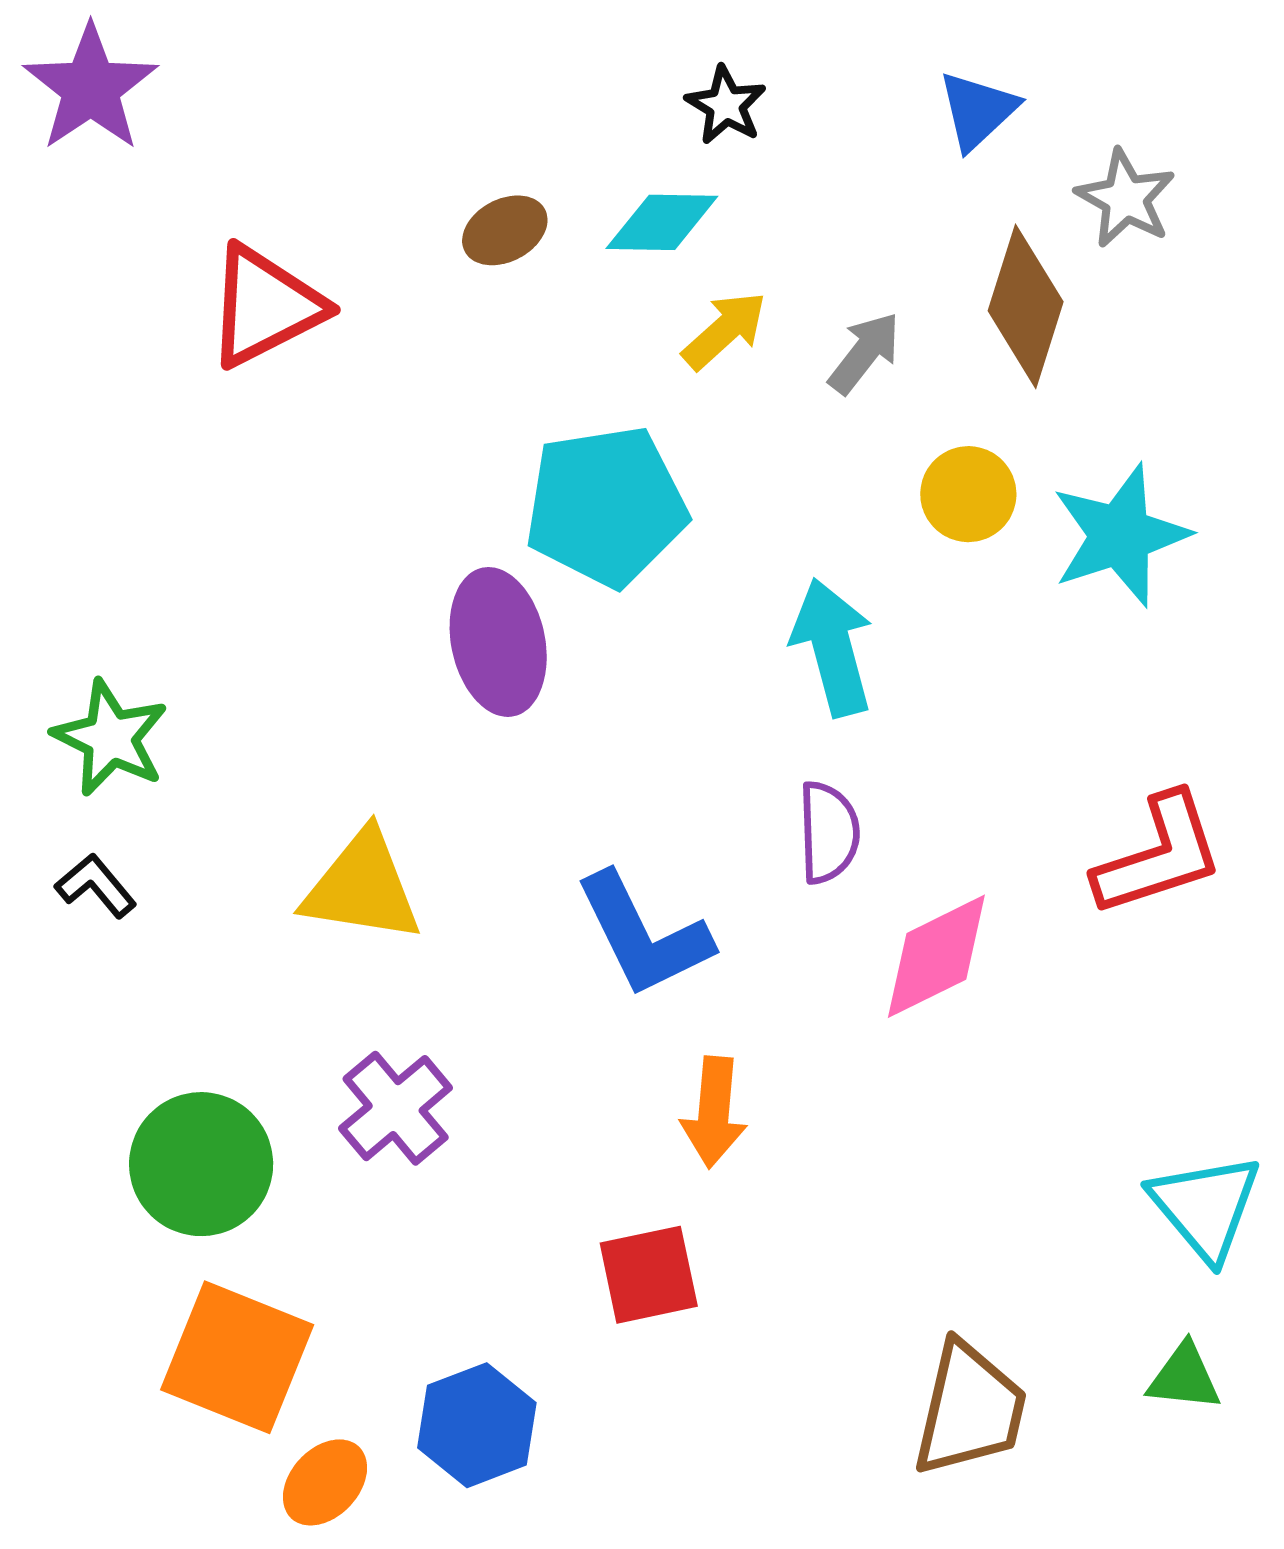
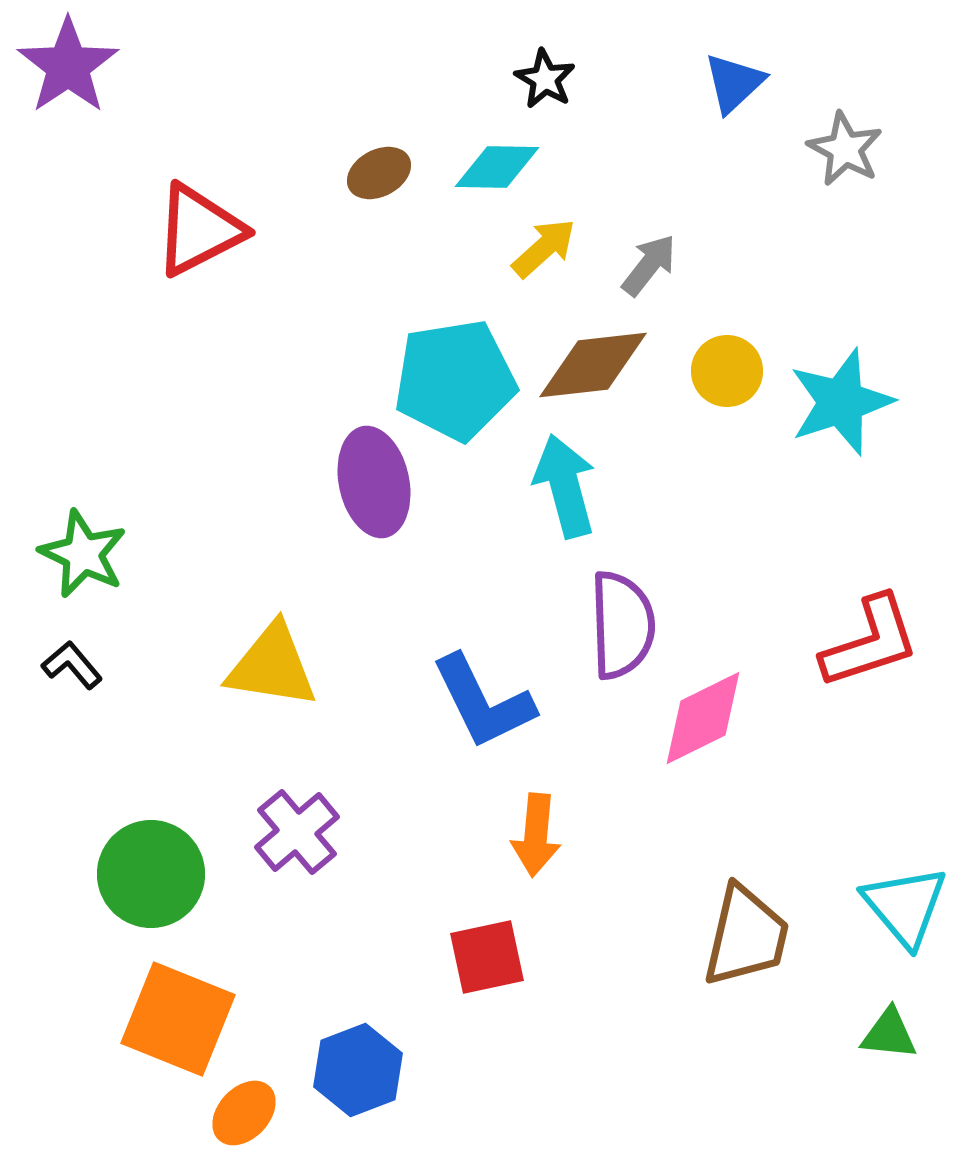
brown diamond: (1026, 306) -> (593, 365), moved, turned 66
cyan arrow: (832, 647) -> (565, 486), moved
purple semicircle: (828, 832) -> (622, 625), size x1.4
brown trapezoid: (970, 1409) -> (746, 936), moved

